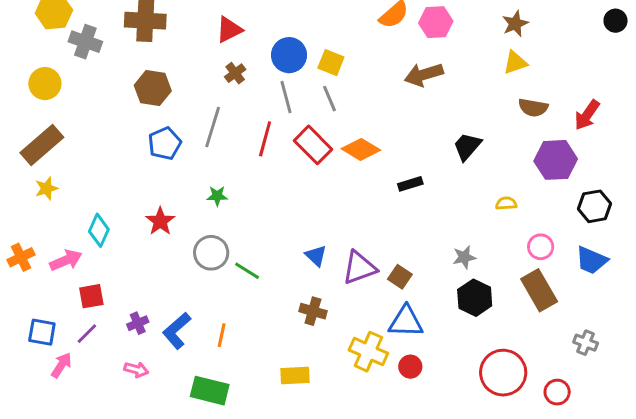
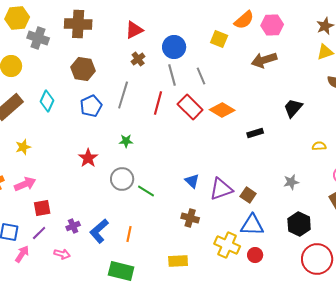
yellow square: (331, 63) -> (219, 39), moved
yellow star: (46, 188) -> (23, 147), moved
cyan diamond: (99, 230) -> (47, 101), moved
black hexagon: (475, 298) -> (299, 224), moved
pink arrow: (136, 370) -> (62, 254), moved

